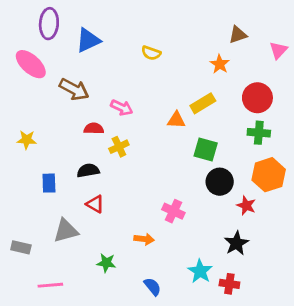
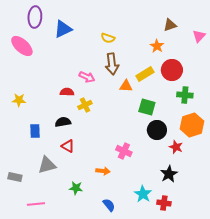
brown arrow: (74, 89) -> (112, 64), moved, turned 55
red circle: (257, 98) -> (172, 70), moved

